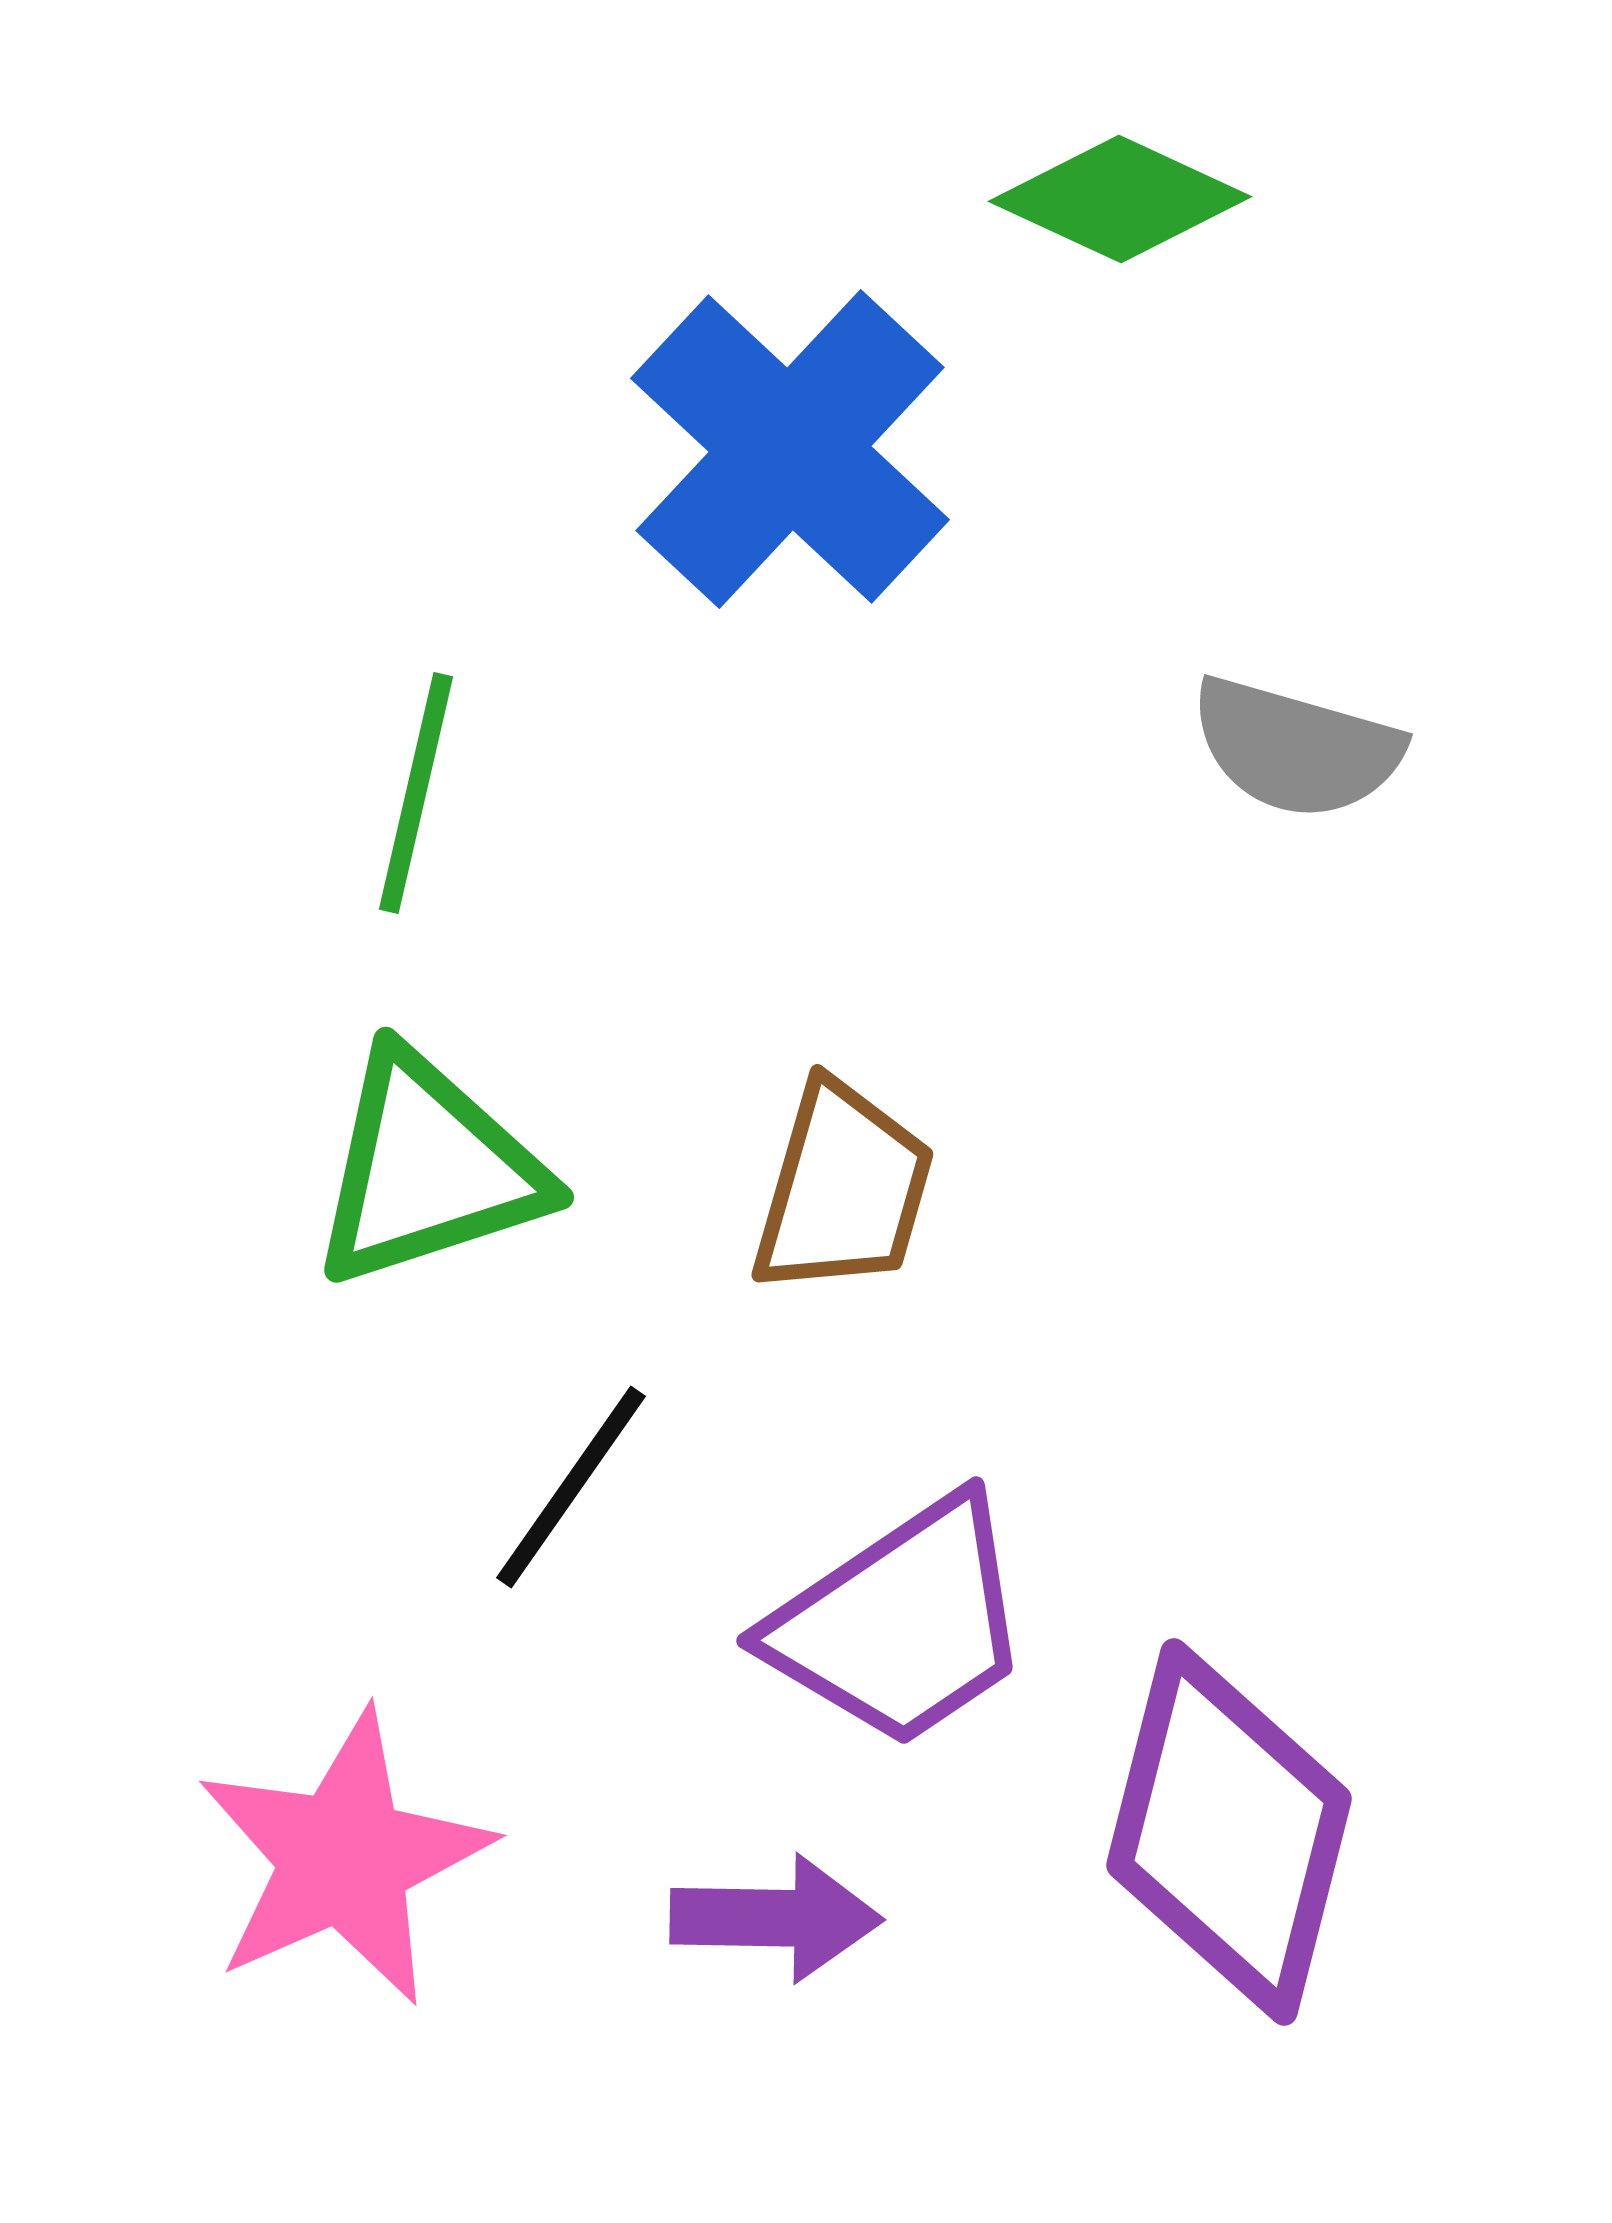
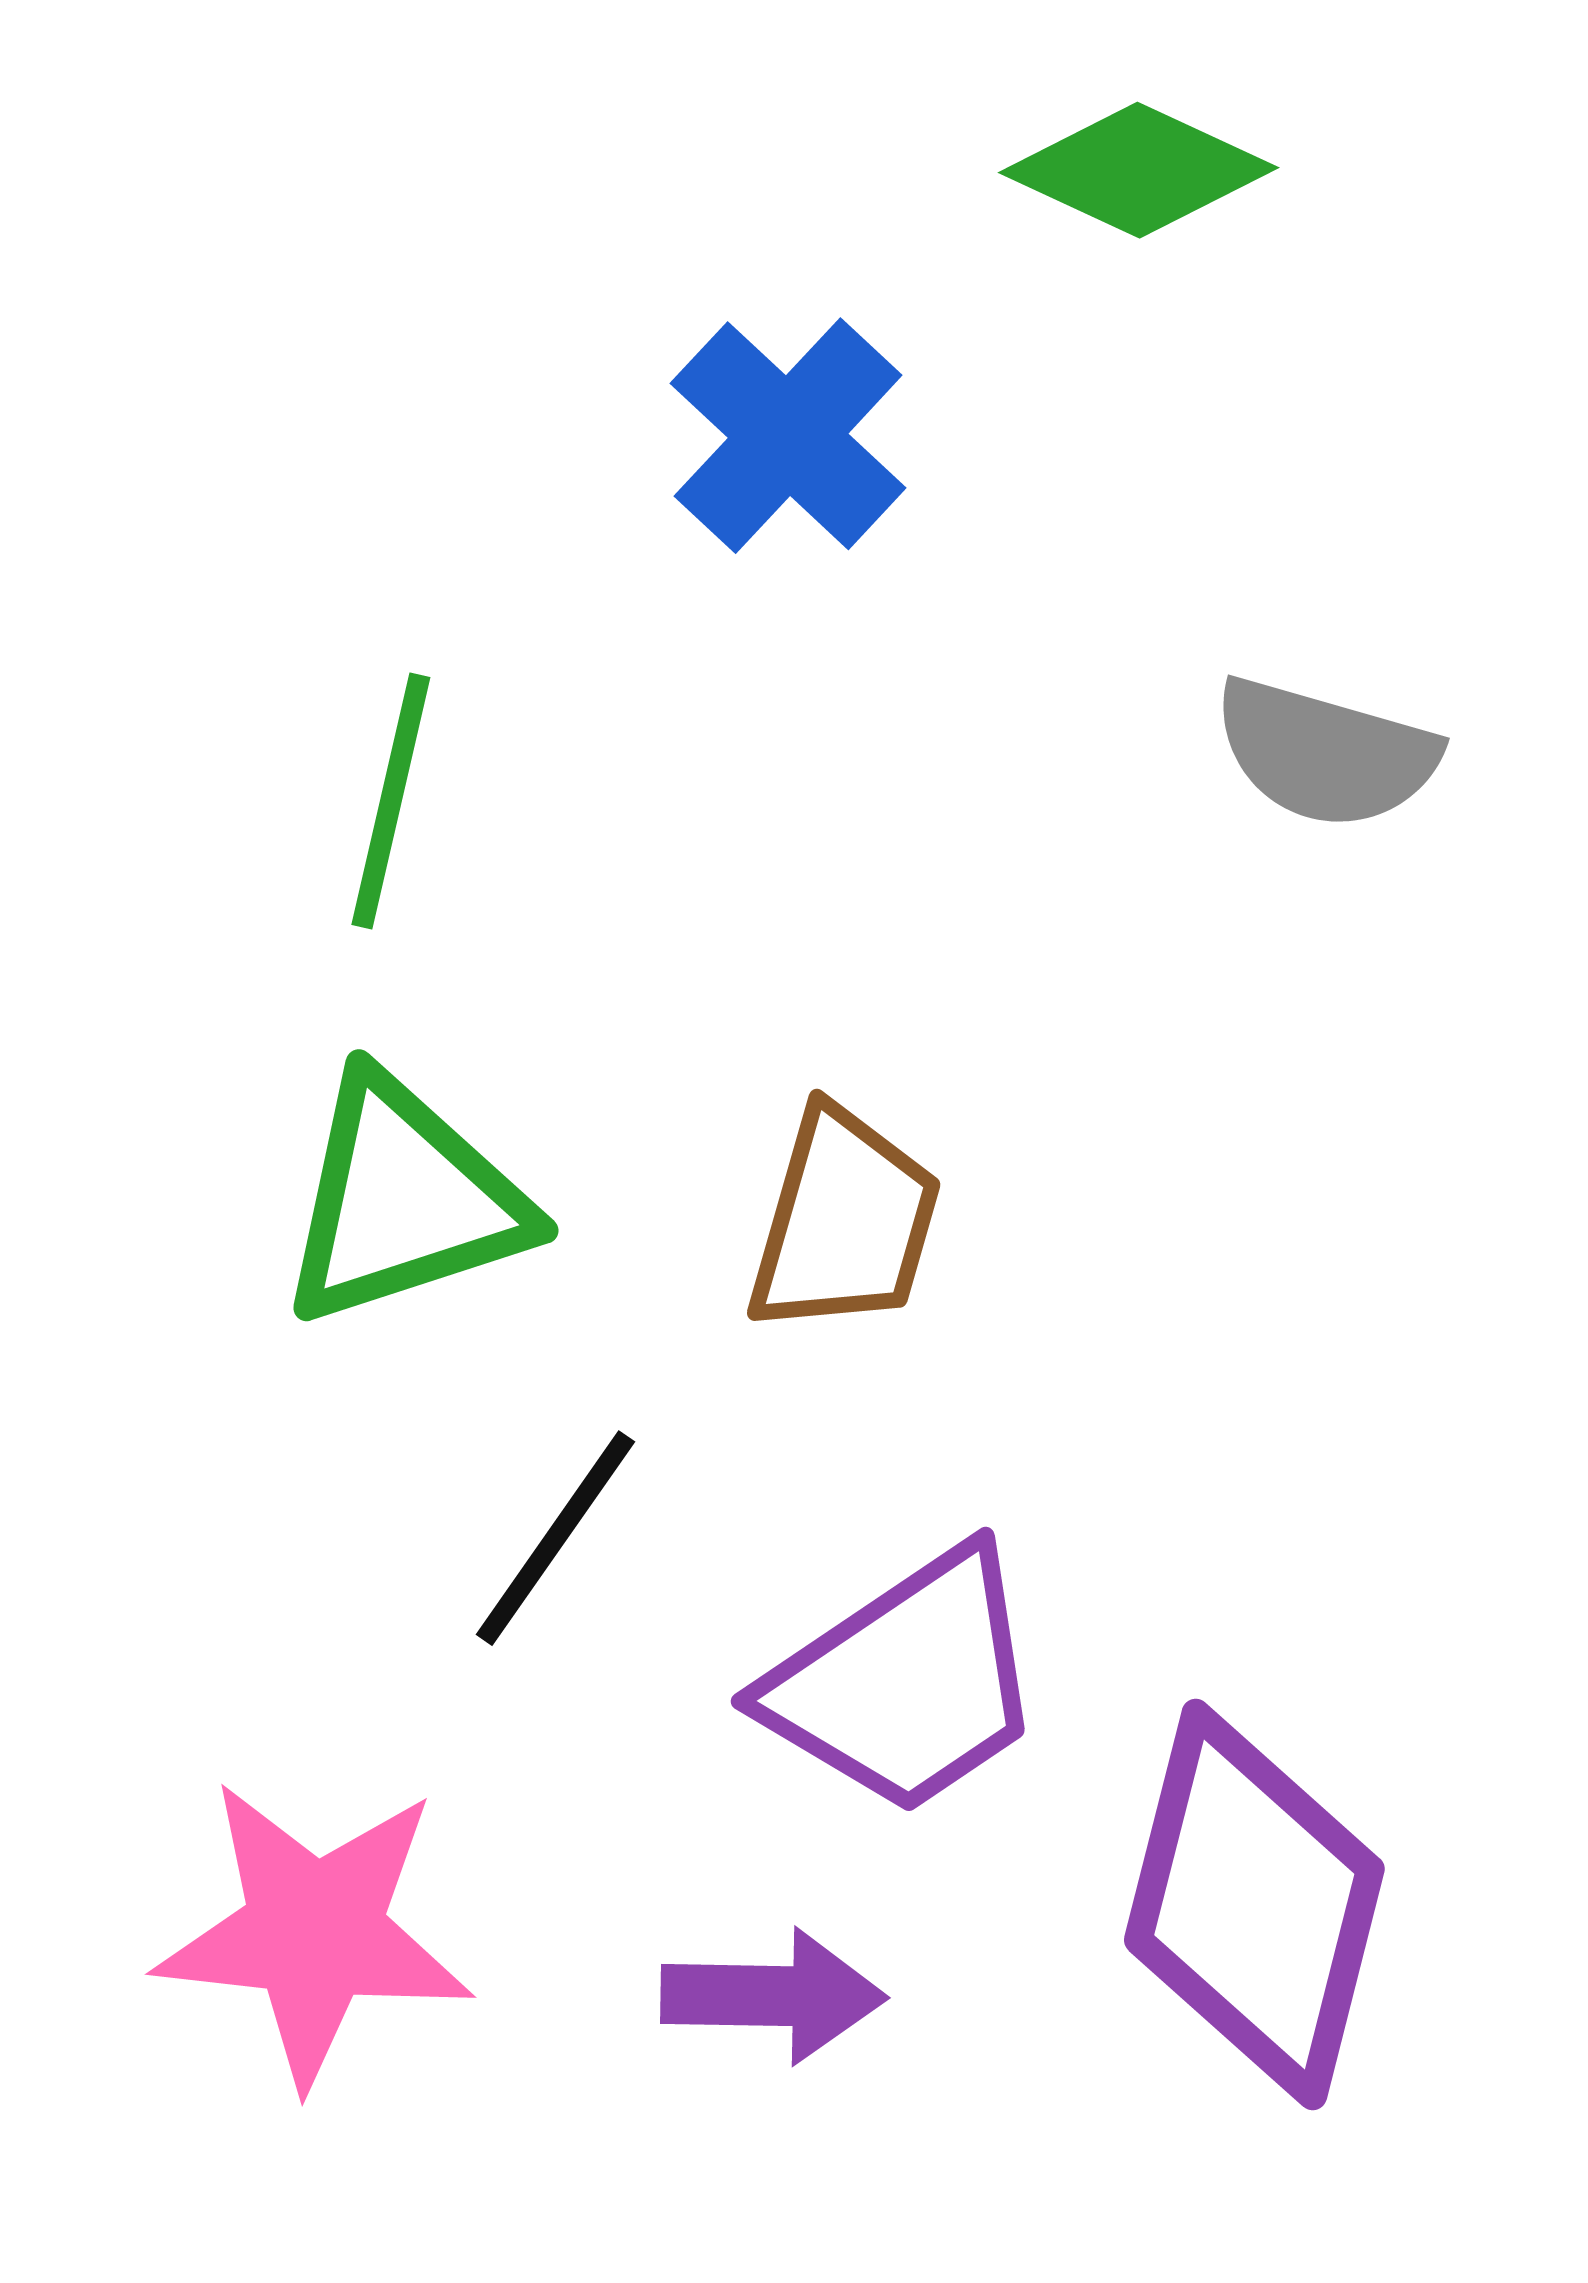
blue cross: (790, 449) -> (788, 436), size x0.7
pink star: (344, 1858) -> (314, 1932), turned 30

